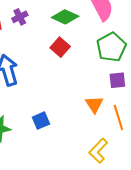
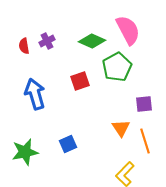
red square: (60, 47) -> (80, 81), moved, turned 30
green pentagon: (111, 47) -> (117, 67), moved

